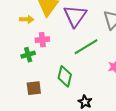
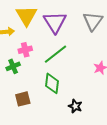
green line: (86, 47) -> (55, 54), moved

